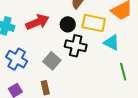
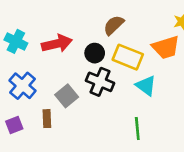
green line: (123, 72) -> (137, 129), moved
brown rectangle: (45, 88) -> (47, 119), moved

